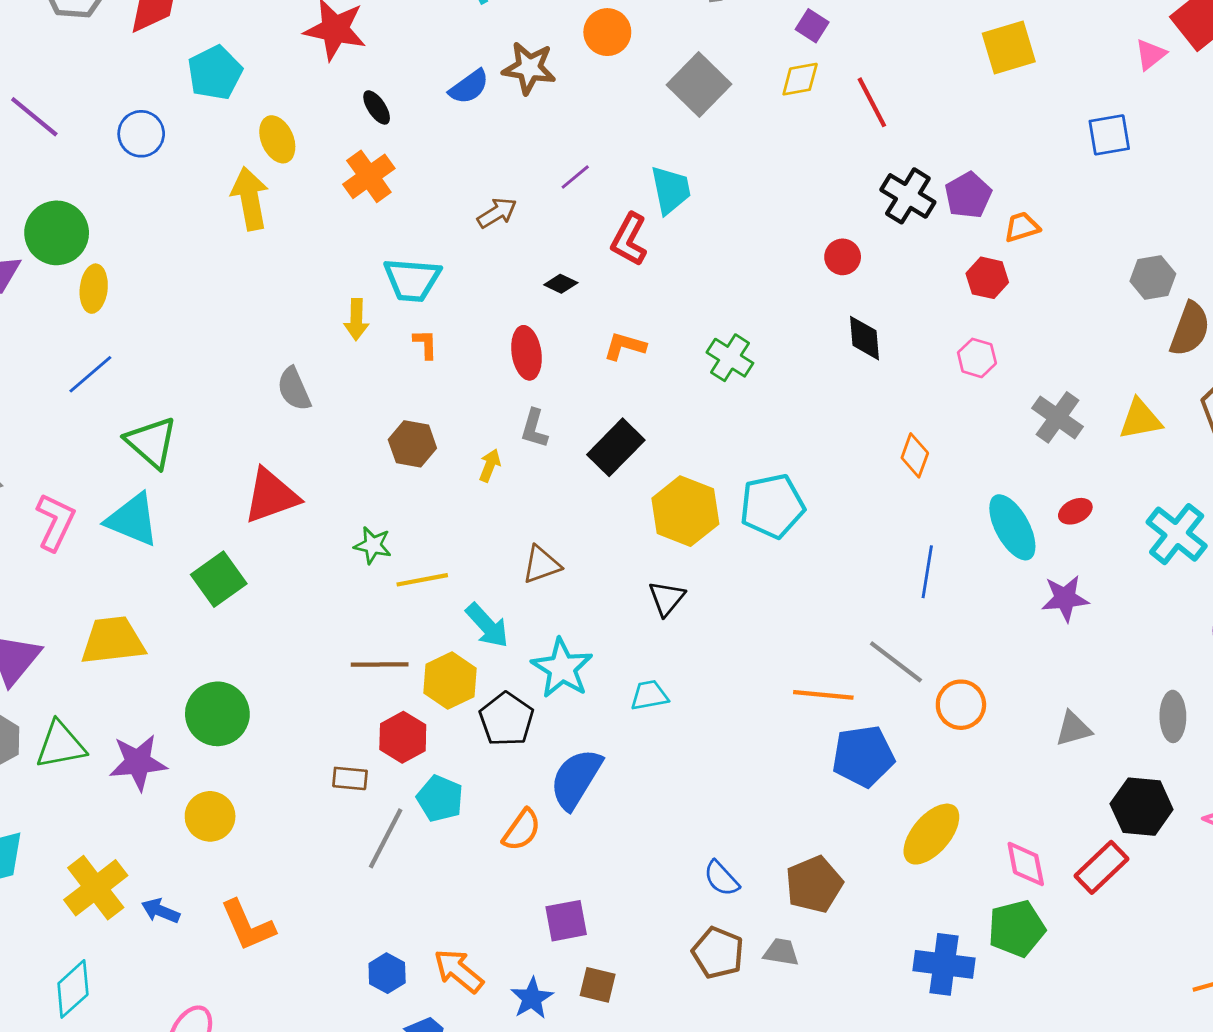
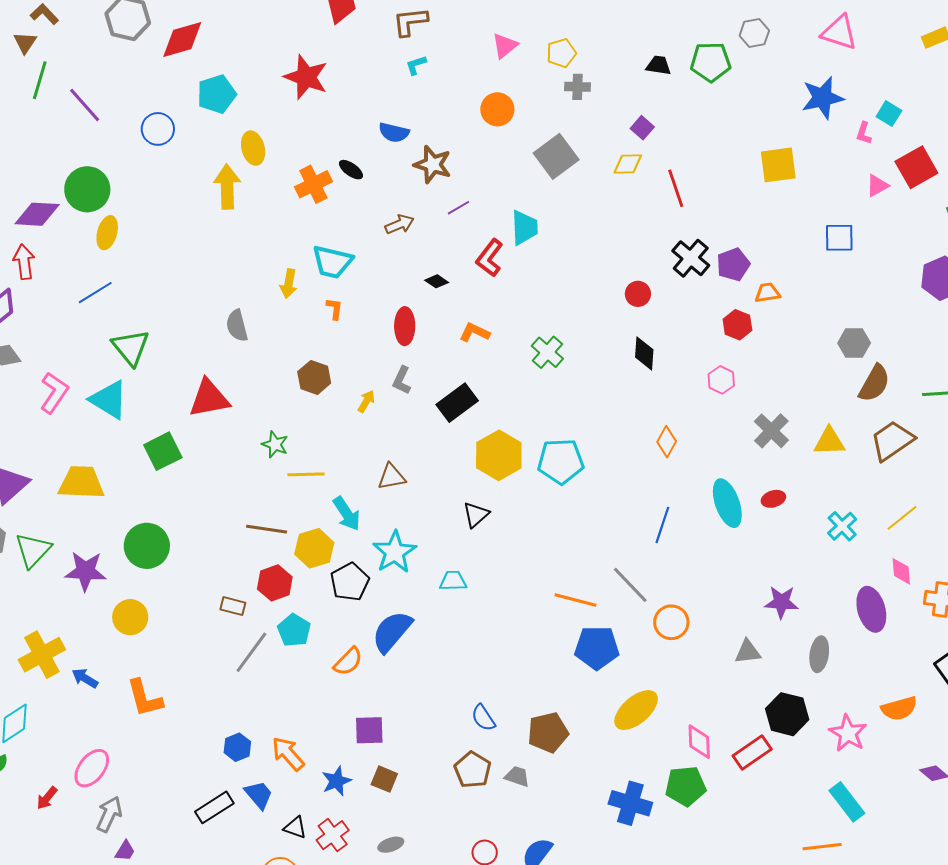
brown star: (529, 68) -> (433, 164), moved
blue semicircle: (469, 87) -> (394, 132), turned 40
black ellipse: (377, 107) -> (351, 170), moved, turned -30
cyan cross: (1177, 534) -> (842, 526), size x0.7
purple star: (1065, 598) -> (781, 602), moved
green triangle: (61, 745) -> (33, 550), turned -45

